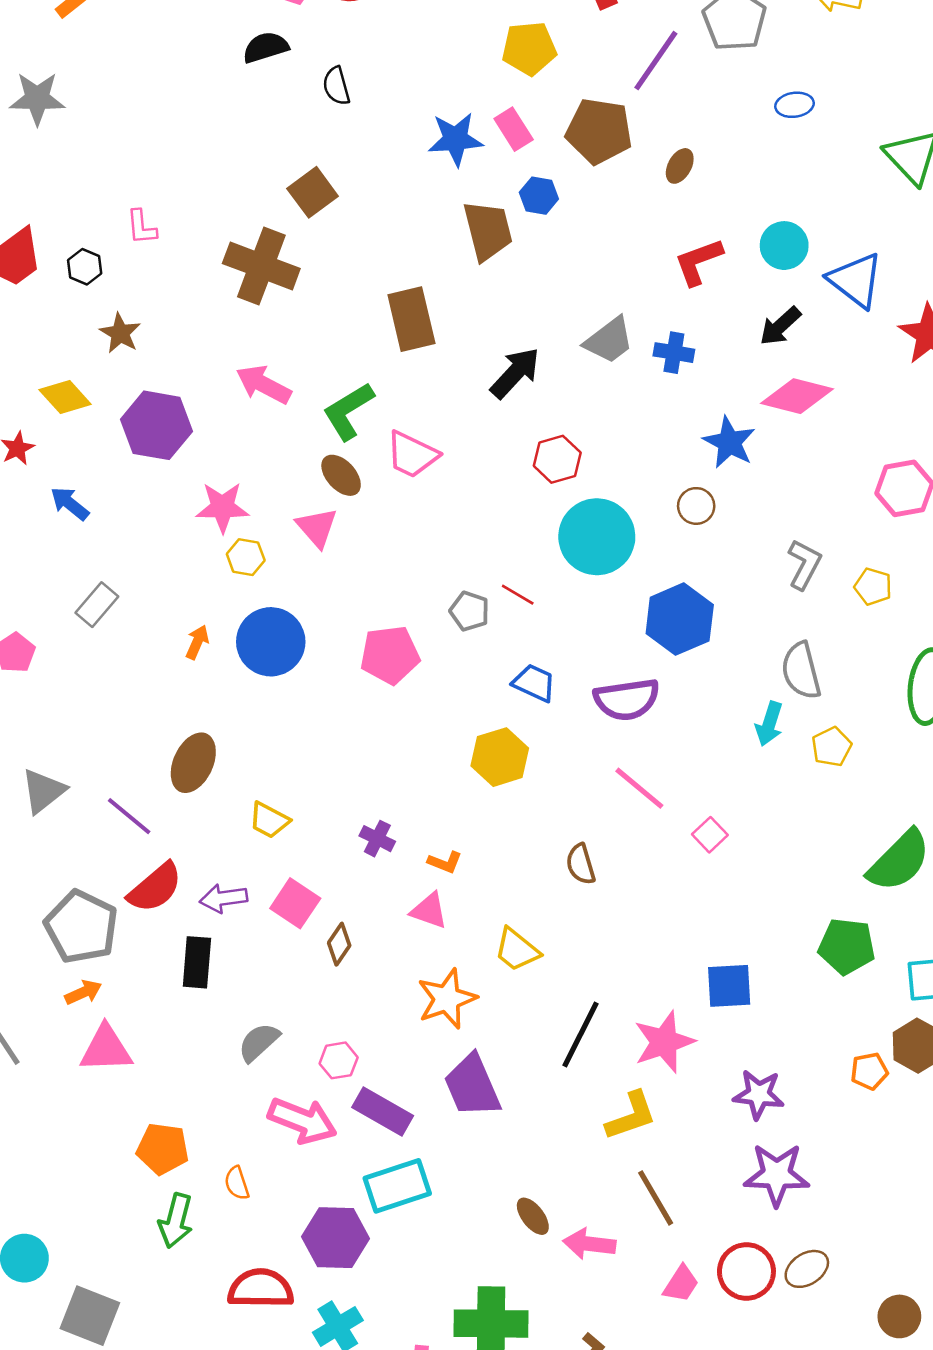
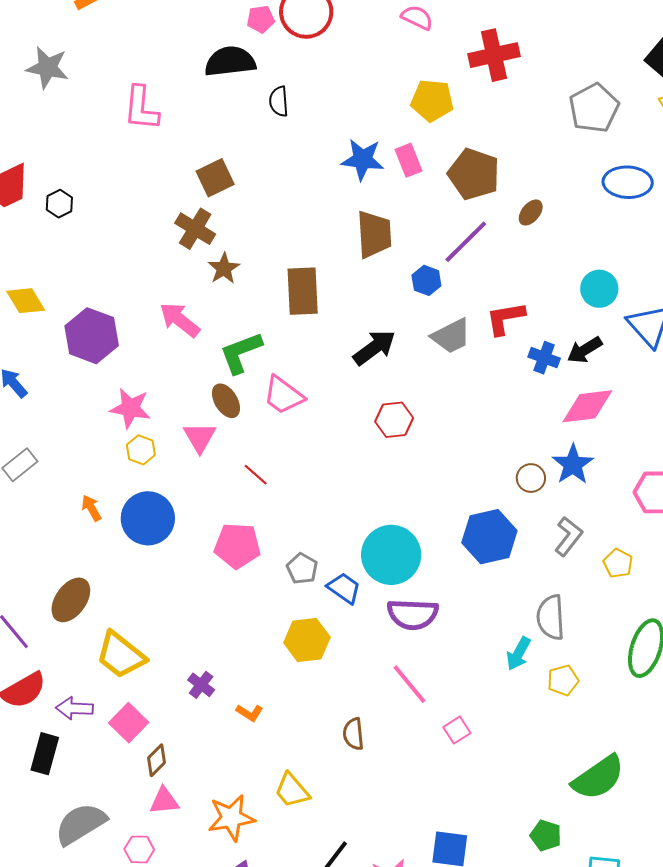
black semicircle: (266, 47) -> (230, 61), size x1.4
purple line: (656, 61) -> (466, 242), moved
blue ellipse: (795, 105) -> (628, 182), size x1.6
brown square: (313, 192) -> (215, 178), moved
blue hexagon: (539, 196) -> (426, 280), moved
pink L-shape: (141, 227) -> (141, 108), moved, size x1.6
red L-shape: (698, 262) -> (505, 318), moved
brown cross: (261, 266) -> (195, 229), size x0.7
brown star: (120, 333) -> (224, 268), moved
blue cross: (674, 353) -> (544, 358), moved
pink diamond: (797, 396) -> (587, 406), turned -32
blue star: (729, 442) -> (573, 464), moved
brown circle: (696, 506) -> (531, 478), moved
cyan circle: (597, 537) -> (391, 555), moved
red line: (518, 595) -> (256, 475), moved
gray pentagon: (470, 611) -> (302, 569), moved
blue hexagon: (680, 619) -> (489, 537), moved
orange arrow: (197, 642) -> (91, 508), turned -64
yellow trapezoid: (269, 820) -> (121, 655), size x1.6
pink triangle: (429, 911) -> (164, 801), moved, turned -36
green pentagon: (847, 946) -> (546, 836), size x0.7
gray semicircle: (259, 1042) -> (81, 824), size x1.5

